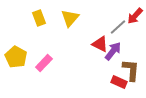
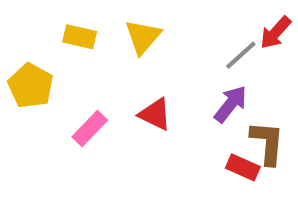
yellow rectangle: (39, 18) -> (80, 37), turned -56
red triangle: (100, 44) -> (155, 114), moved
yellow pentagon: (16, 57) -> (31, 86), moved

